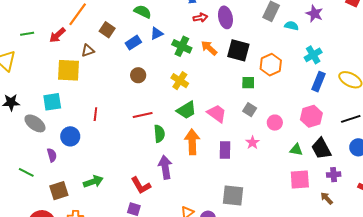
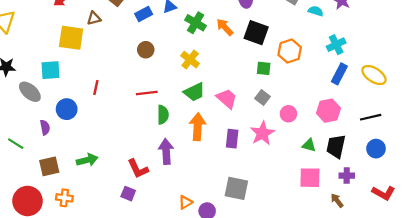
pink star: (252, 143) -> (262, 133), size x1.6
black trapezoid: (321, 149) -> (336, 146), turned 35

